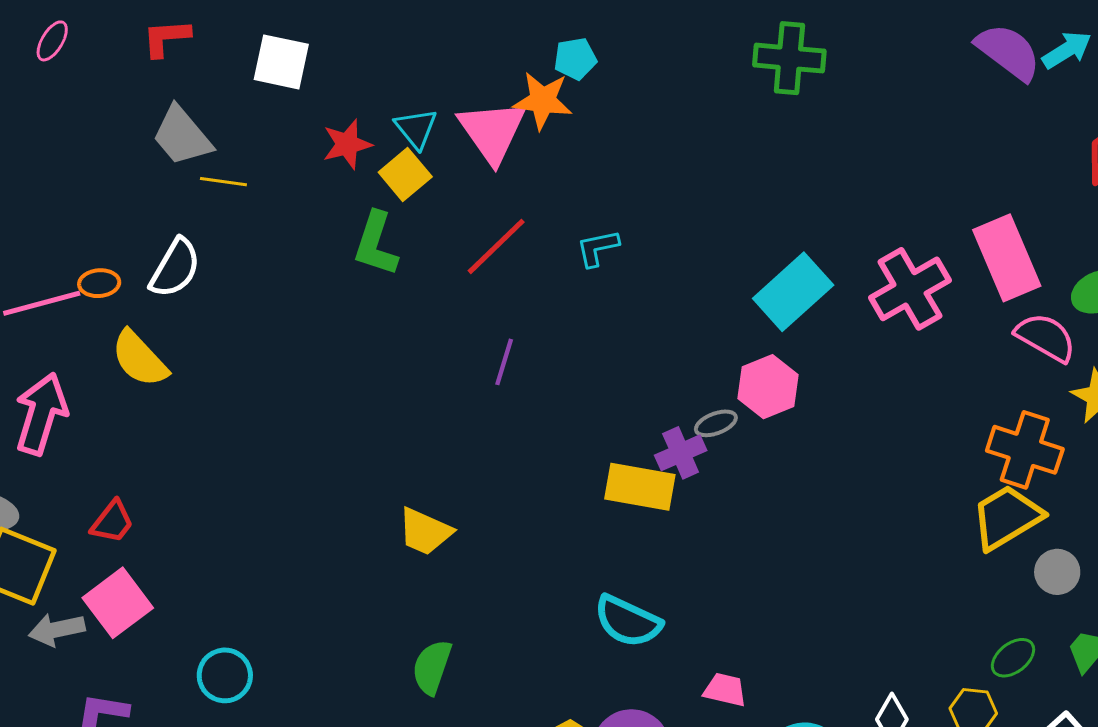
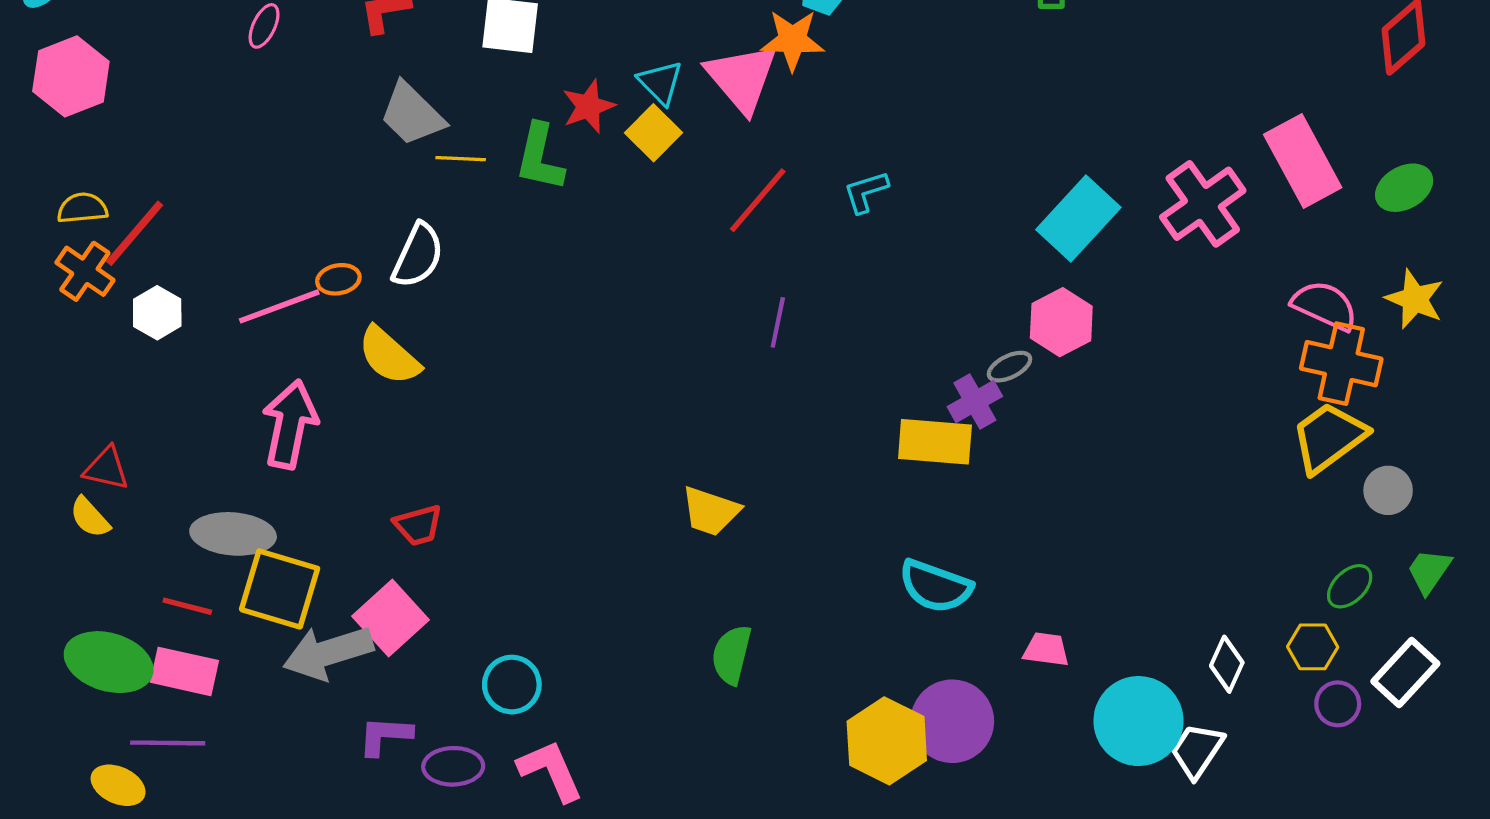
green L-shape: (376, 244) -> (540, 157), moved
pink semicircle: (1046, 337) -> (1325, 306), moved
red trapezoid: (112, 522) -> (418, 525), moved, turned 42
gray arrow: (57, 630) -> (328, 653), size x1.5

